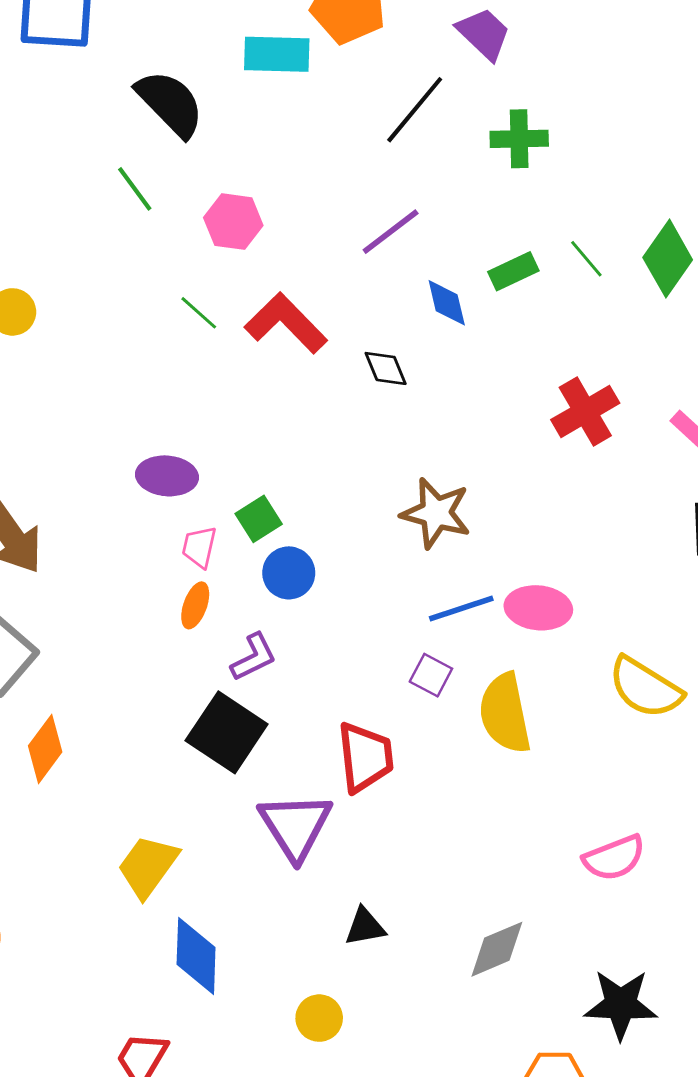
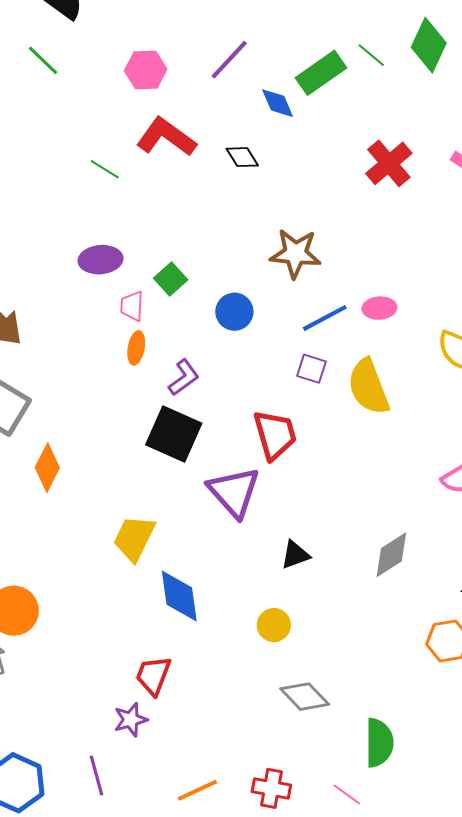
pink hexagon: (233, 222) -> (146, 70), moved
green rectangle: (513, 271) -> (321, 73), size x1.4
green line: (199, 313) -> (105, 169), moved
blue circle: (289, 573) -> (234, 312), moved
pink ellipse: (538, 608) -> (379, 308), size x0.7

